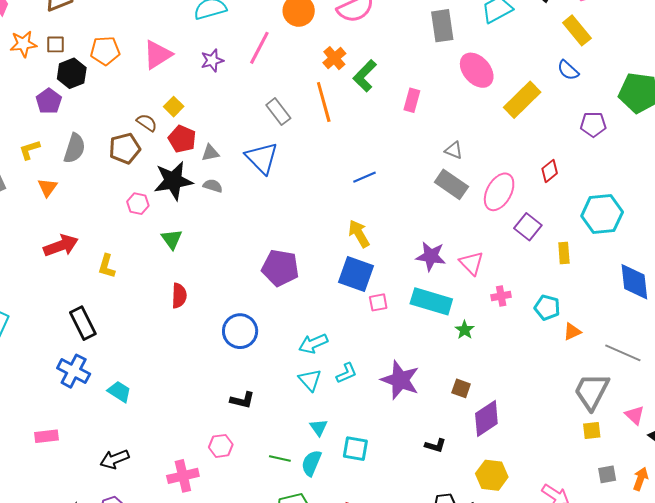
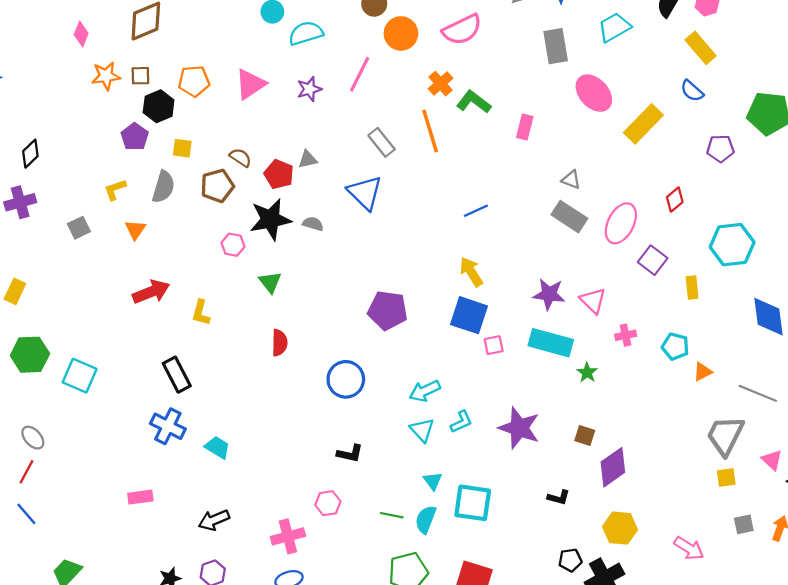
green L-shape: (365, 76) -> (474, 102), turned 84
yellow square: (174, 107) -> (182, 148), moved, turned -36
gray triangle: (210, 153) -> (308, 159), moved
cyan square: (355, 449) -> (473, 503), size x1.4

